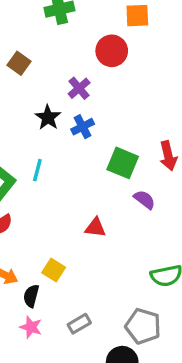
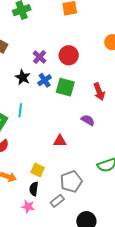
red circle: (112, 51) -> (69, 55), moved
green square: (123, 163) -> (65, 87), moved
black semicircle: (31, 296) -> (34, 189), moved
gray pentagon: (143, 326) -> (71, 181), moved, turned -30

